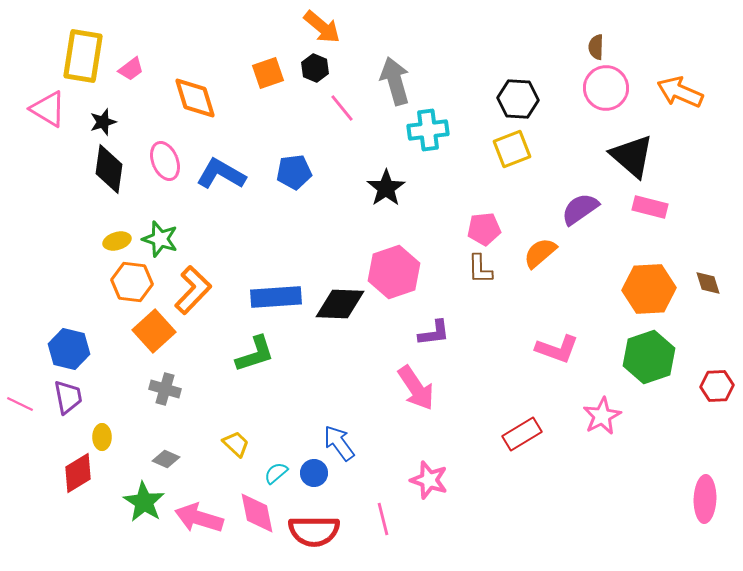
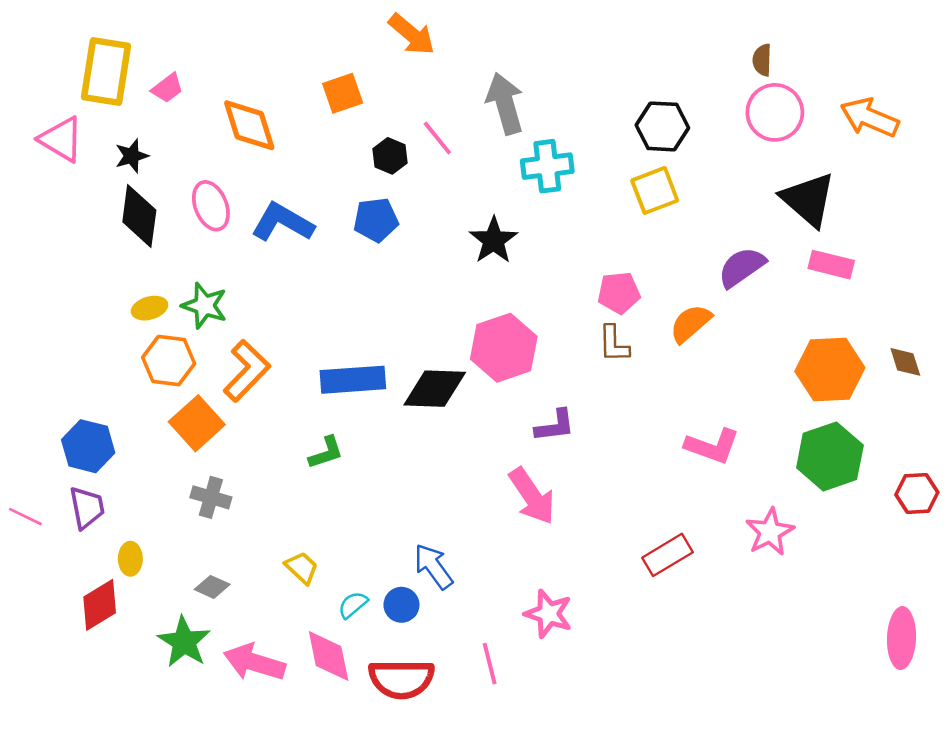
black hexagon: (315, 68) -> (390, 156), moved
green L-shape: (255, 354) -> (326, 453), size x0.7

